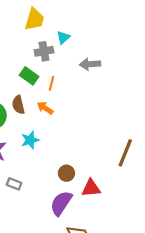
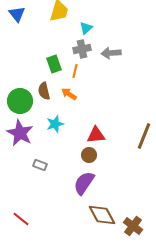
gray cross: (44, 51) -> (82, 49), moved
green rectangle: (29, 76) -> (54, 64), turned 36
red triangle: (91, 188) -> (96, 135), moved

